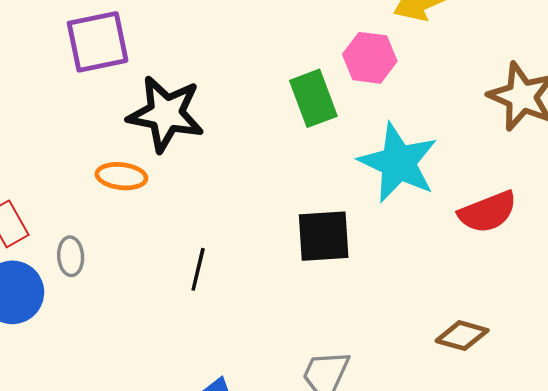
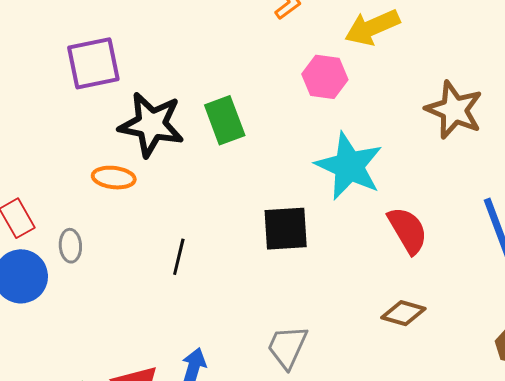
green rectangle: (313, 98) -> (225, 120), moved
red semicircle: (488, 212) -> (408, 230), moved, turned -99

